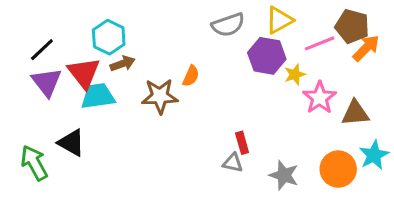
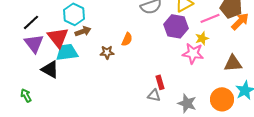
yellow star: (295, 74) -> (202, 38), moved
brown star: (160, 96) -> (107, 52), size x0.6
pink star: (320, 98) -> (193, 53), moved, turned -30
black triangle: (71, 143) -> (50, 69), moved
green arrow: (34, 163) -> (26, 95), size x0.6

